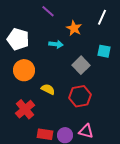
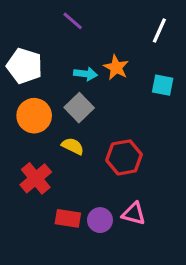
orange star: (74, 28) -> (116, 67), moved
gray square: (81, 65) -> (79, 108), moved

